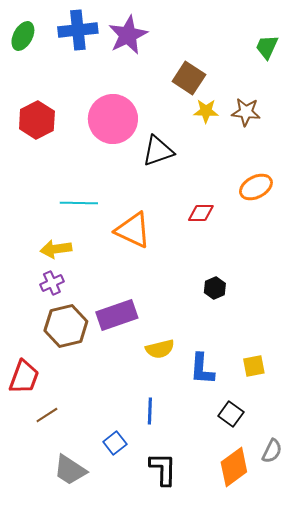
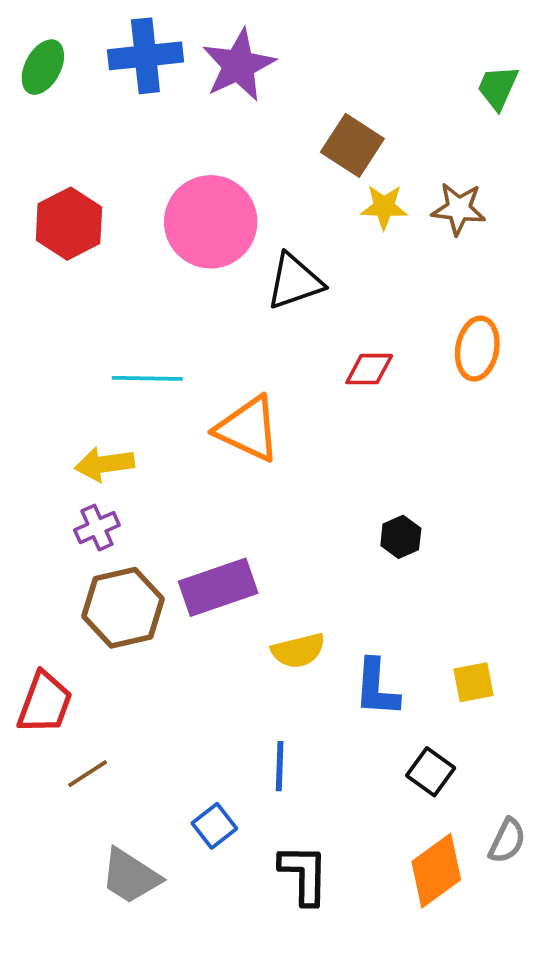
orange ellipse: (256, 187) -> (477, 349), turned -52
red diamond: (201, 213) -> (369, 369), moved

